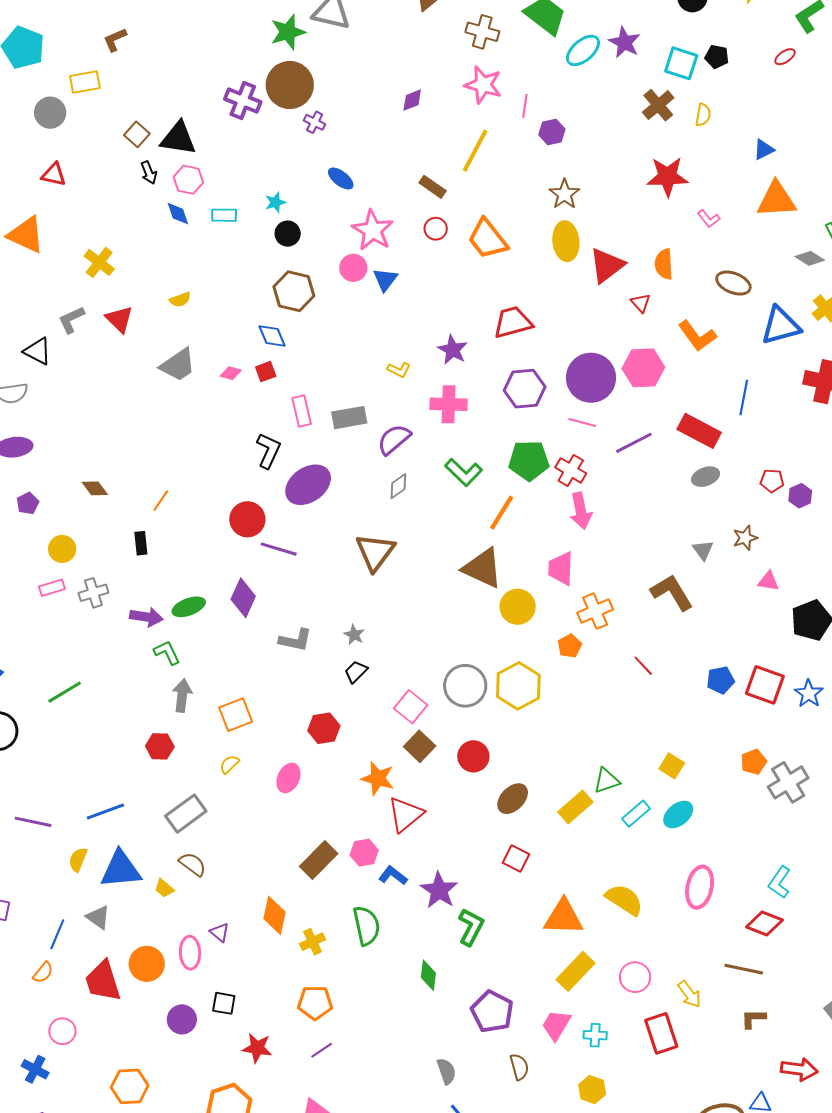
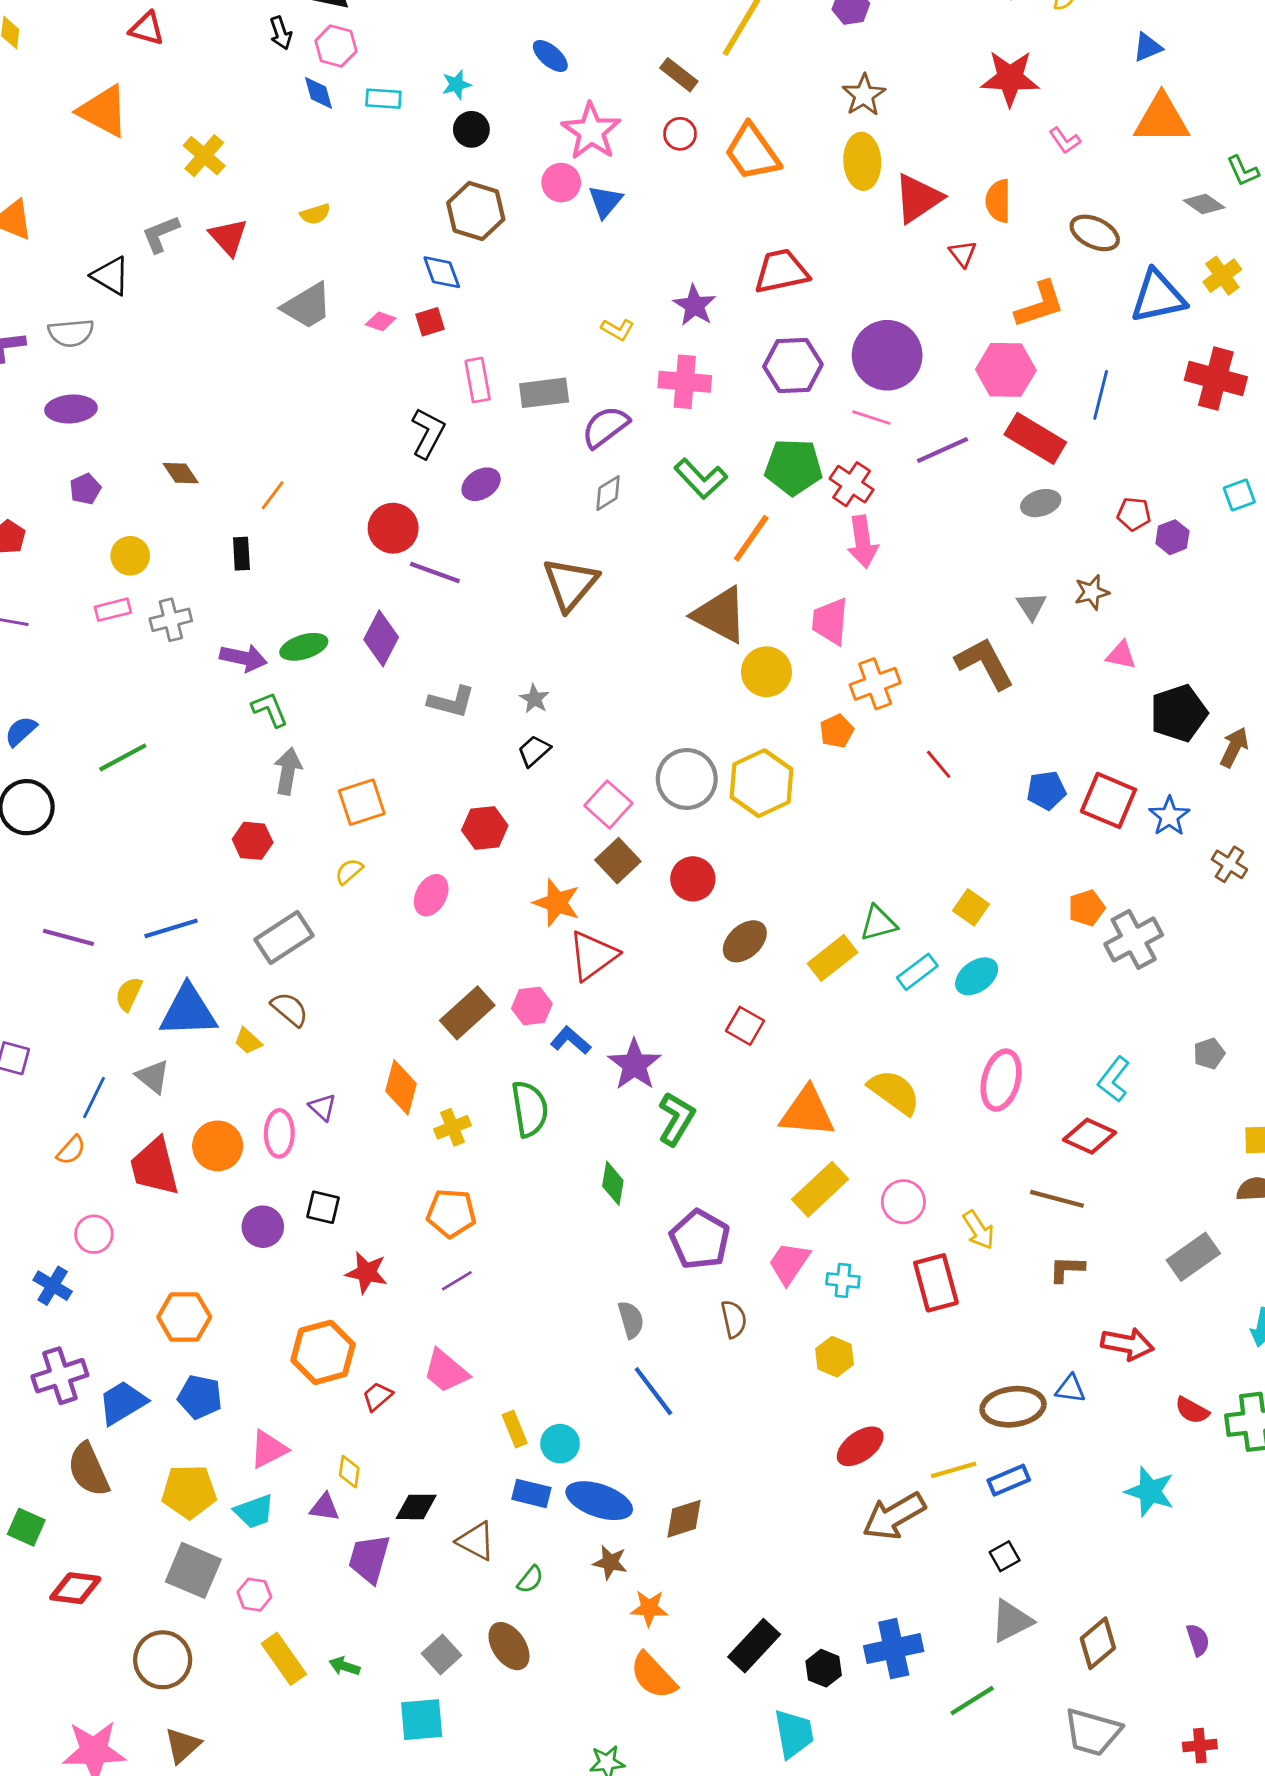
orange L-shape: (697, 336) -> (1040, 304), turned -75
pink hexagon: (643, 368) -> (1006, 370), moved
purple ellipse: (308, 485) -> (481, 484), size x0.6

